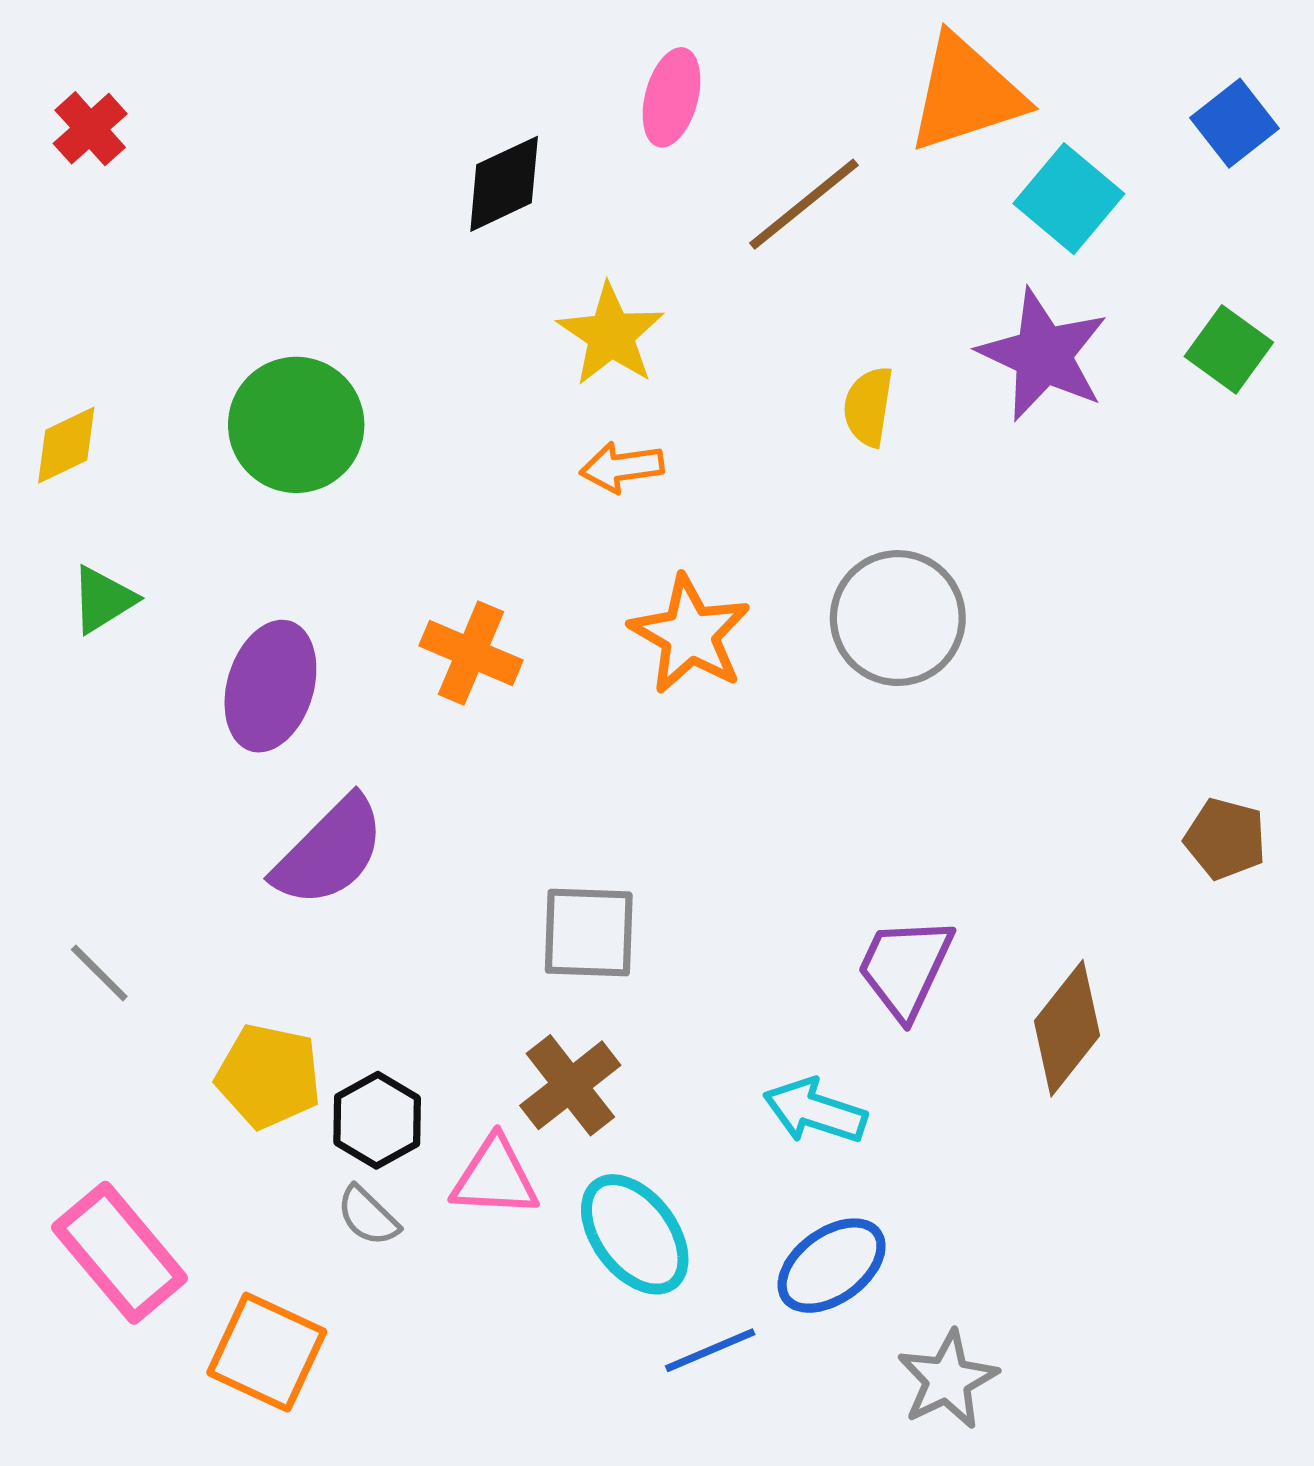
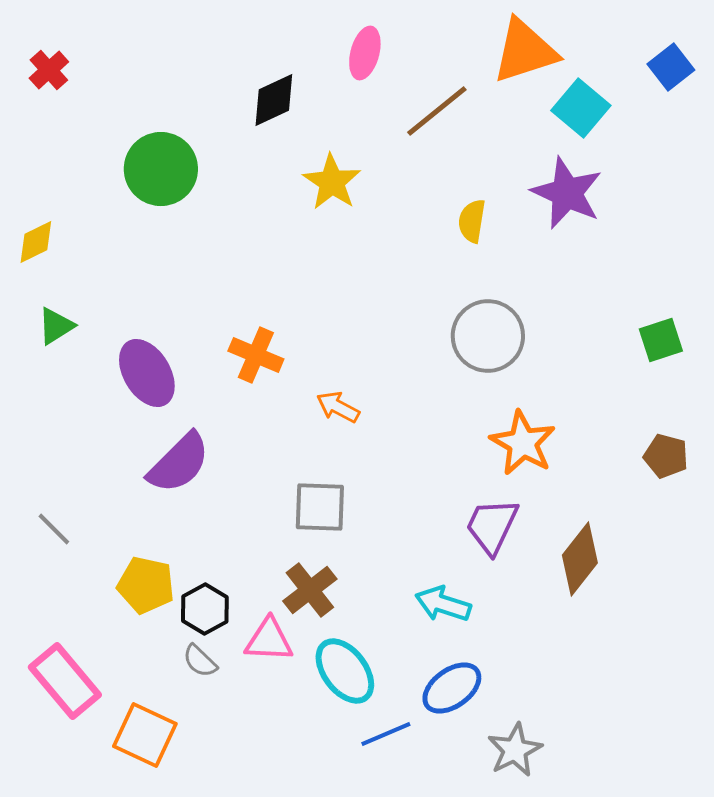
green square: (1229, 349) -> (661, 340), moved, turned 36
green circle: (296, 425) -> (161, 169), moved
orange arrow: (622, 467) -> (338, 407), moved, turned 36
orange star: (690, 635) -> (523, 443), moved
purple ellipse: (270, 686) -> (147, 373), turned -48

